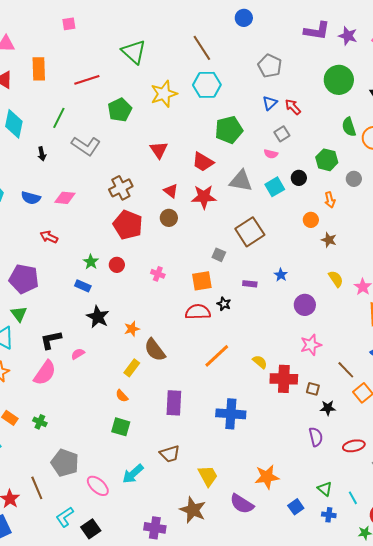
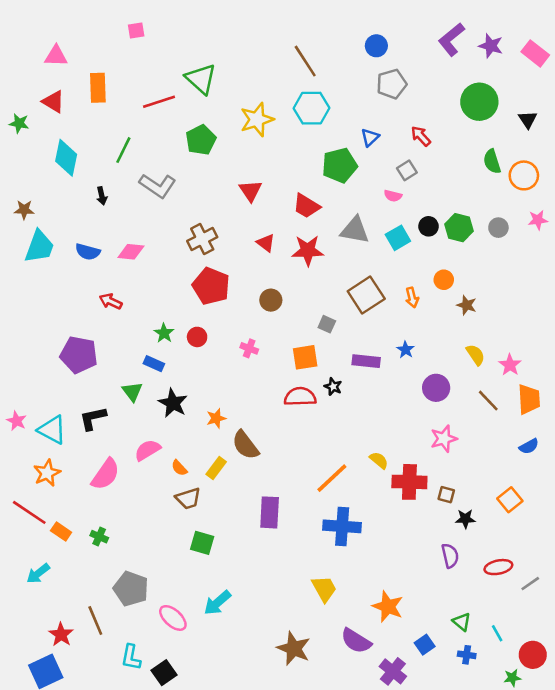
blue circle: (244, 18) -> (376, 46), moved
purple L-shape: (317, 31) -> (451, 39), turned 132
green triangle: (134, 52) -> (201, 79), moved
gray pentagon: (270, 66) -> (392, 84), turned 30
blue triangle: (270, 103) -> (370, 137), moved
green hexagon: (327, 160) -> (459, 228), moved
orange arrow: (330, 200) -> (412, 298), moved
brown circle: (169, 218) -> (271, 300), moved
purple rectangle: (250, 284) -> (366, 361), size x1.5
green triangle: (19, 314) -> (132, 392), moved
black L-shape: (51, 340) -> (93, 418), moved
pink semicircle: (78, 354) -> (147, 450), size x1.5
orange line: (217, 356) -> (332, 478), moved
brown line: (346, 370) -> (488, 401), moved
orange semicircle: (122, 396) -> (179, 468), moved
brown trapezoid: (170, 454) -> (188, 498), moved
yellow trapezoid: (208, 476) -> (324, 589), moved
orange star: (267, 477) -> (388, 607), turned 30
cyan L-shape: (65, 517) -> (131, 657), turned -45
purple cross: (155, 528) -> (393, 671), moved, turned 30

